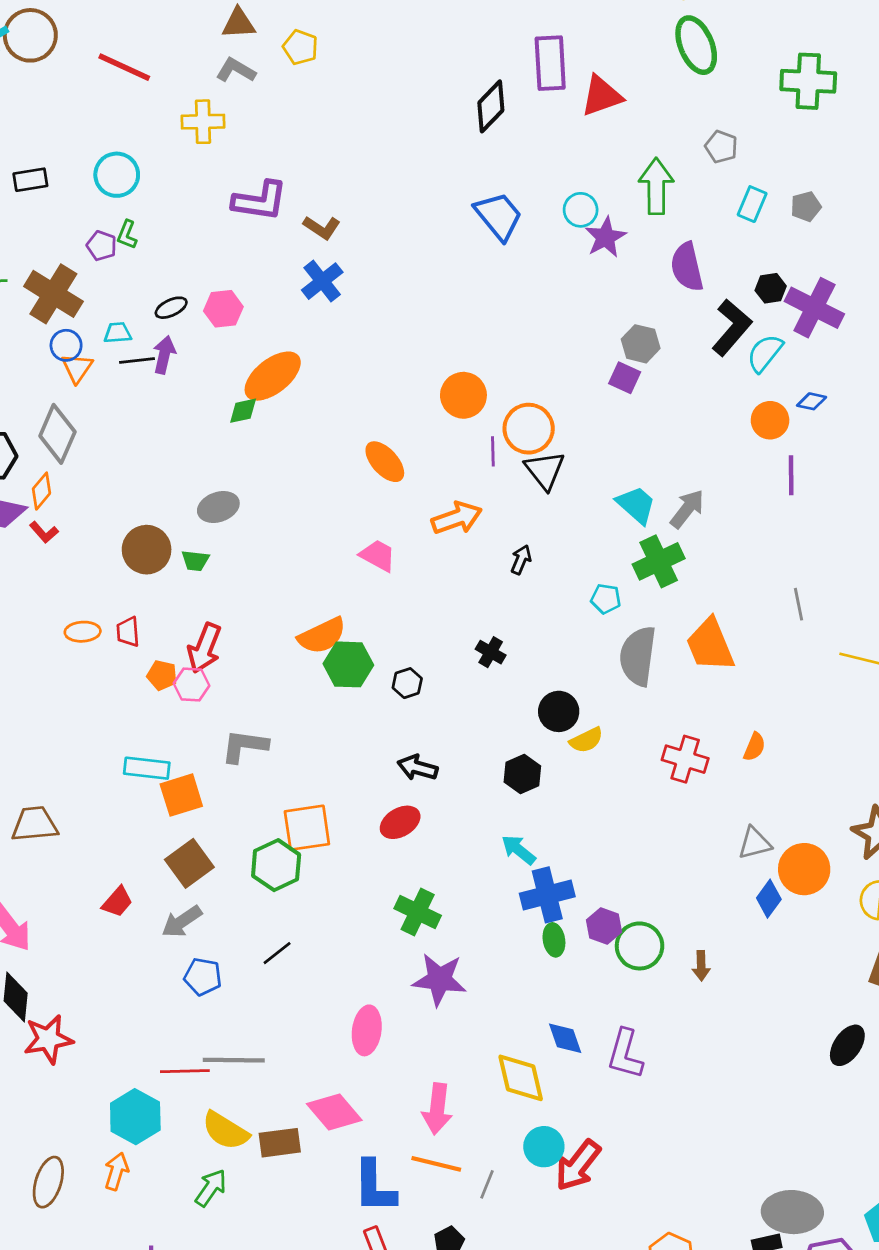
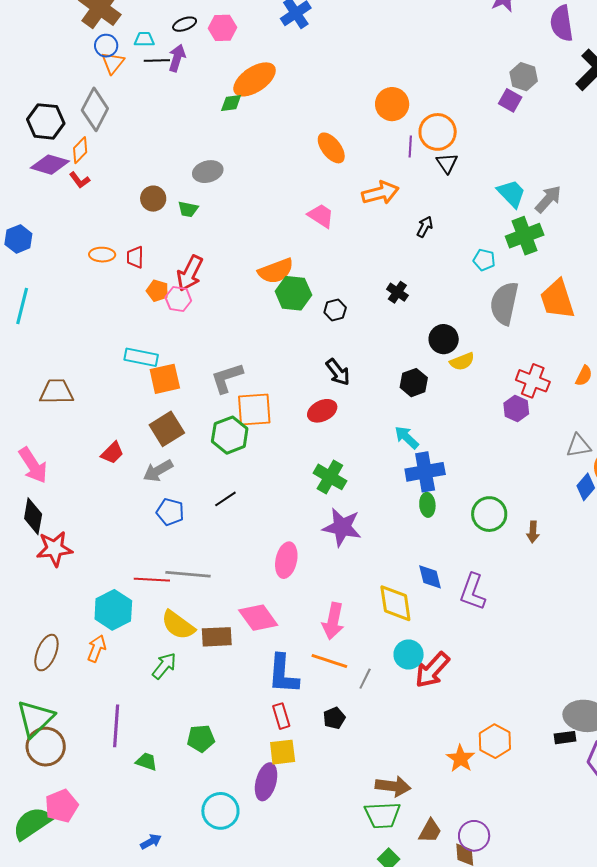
black triangle: (545, 470) -> (447, 163), size x0.7
brown circle: (147, 550) -> (153, 199), size x0.7
gray L-shape: (244, 746) -> (227, 378), moved, turned -30
black arrow: (418, 768) -> (338, 372), turned -148
purple hexagon: (604, 926) -> (516, 409), moved

